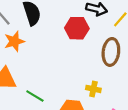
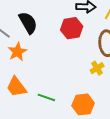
yellow cross: (93, 89) -> (97, 68), moved, turned -32

